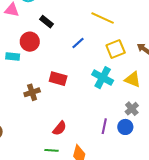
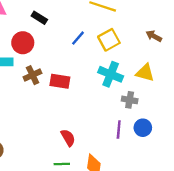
yellow square: (116, 49) -> (109, 40), moved
brown cross: (32, 92) -> (32, 75), moved
gray cross: (132, 109) -> (130, 100), moved, turned -32
red semicircle: (60, 128) -> (68, 138), turned -63

